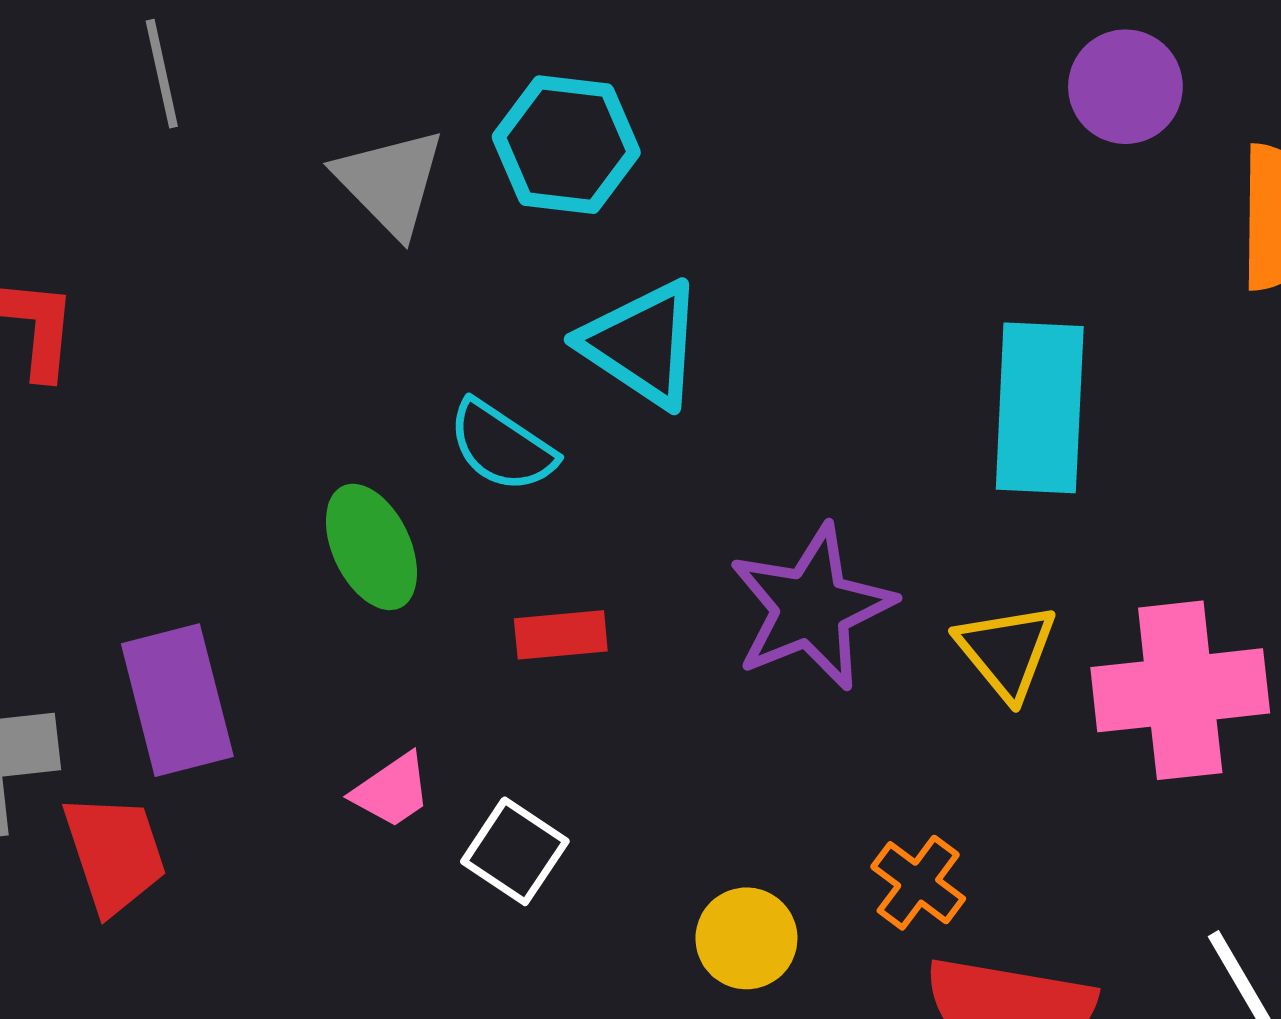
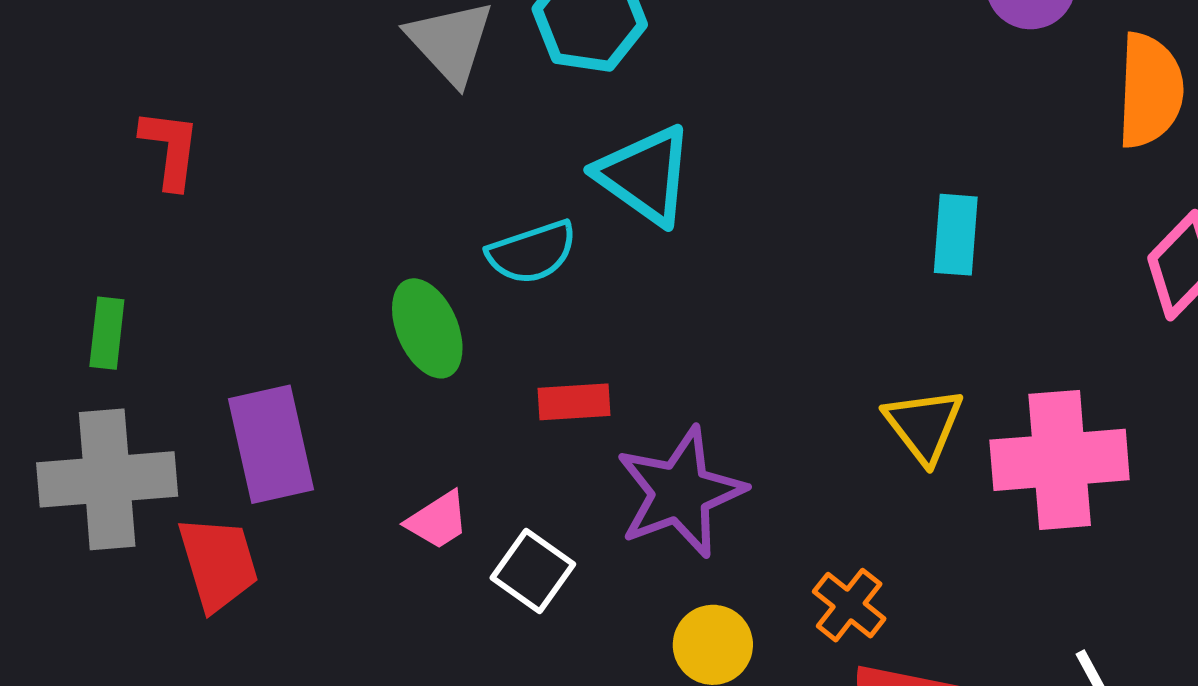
cyan rectangle: (1040, 408) -> (956, 235), size x0.6
cyan semicircle: (502, 446) -> (532, 252), turned -54
purple star: (811, 607) -> (680, 492), moved

